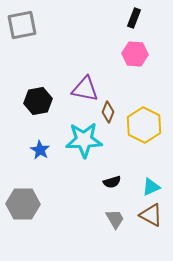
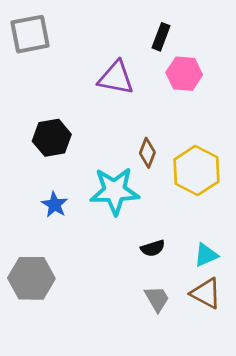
black rectangle: (134, 18) -> (161, 37), moved
purple triangle: (85, 89) -> (116, 78), moved

